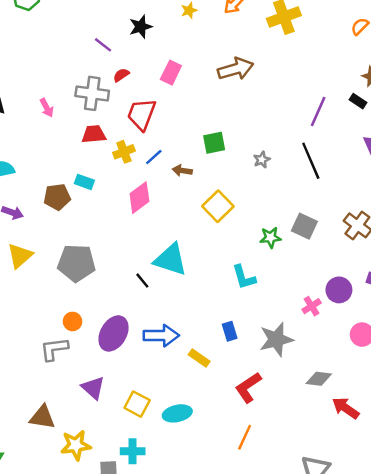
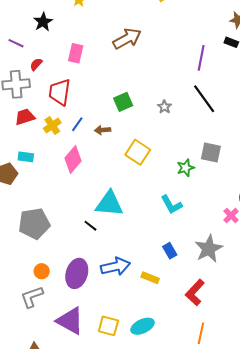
purple triangle: (93, 388) -> (70, 321), size x1.4

